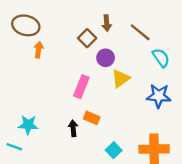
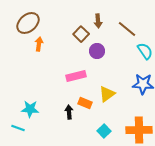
brown ellipse: (26, 25) -> (28, 23), turned -55
yellow triangle: (121, 79) -> (107, 94), moved
pink rectangle: (81, 87) -> (76, 76), turned 54

